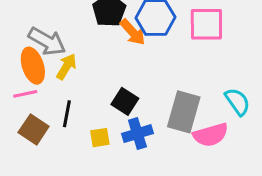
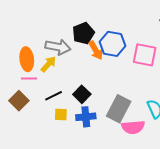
gray arrow: (47, 41) -> (58, 47), moved, turned -30
pink line: (25, 94) -> (29, 78), moved
black line: (67, 114) -> (54, 96), moved, turned 42

